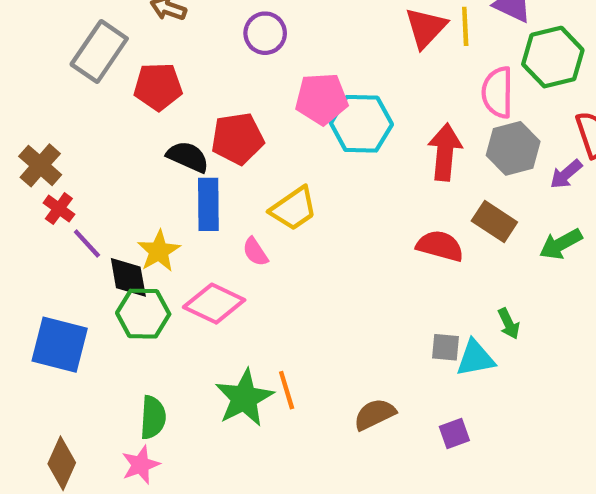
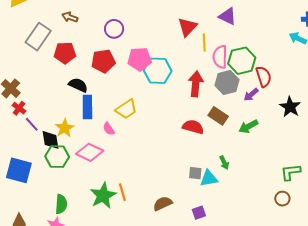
yellow line: (465, 26) -> (204, 42), moved
green hexagon: (553, 57) -> (242, 61), moved
red pentagon: (237, 139) -> (103, 61), moved

